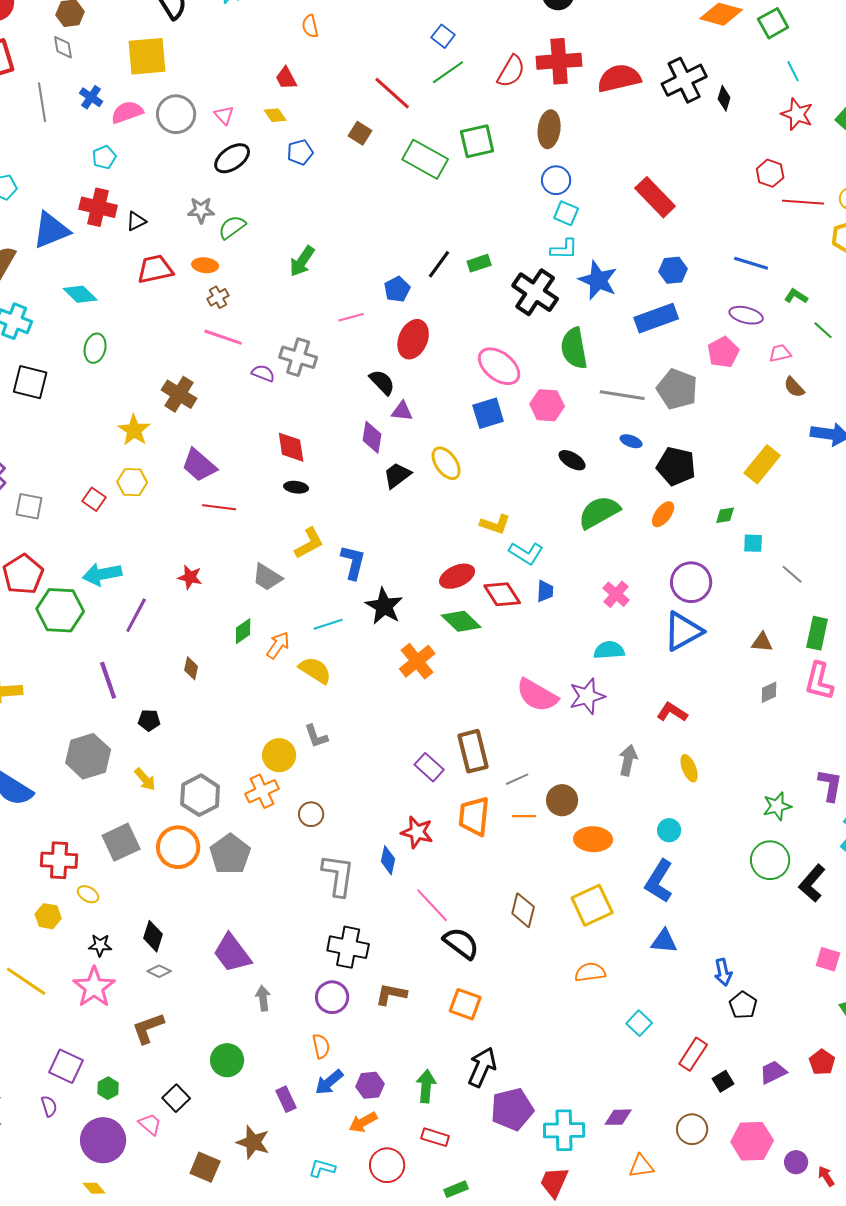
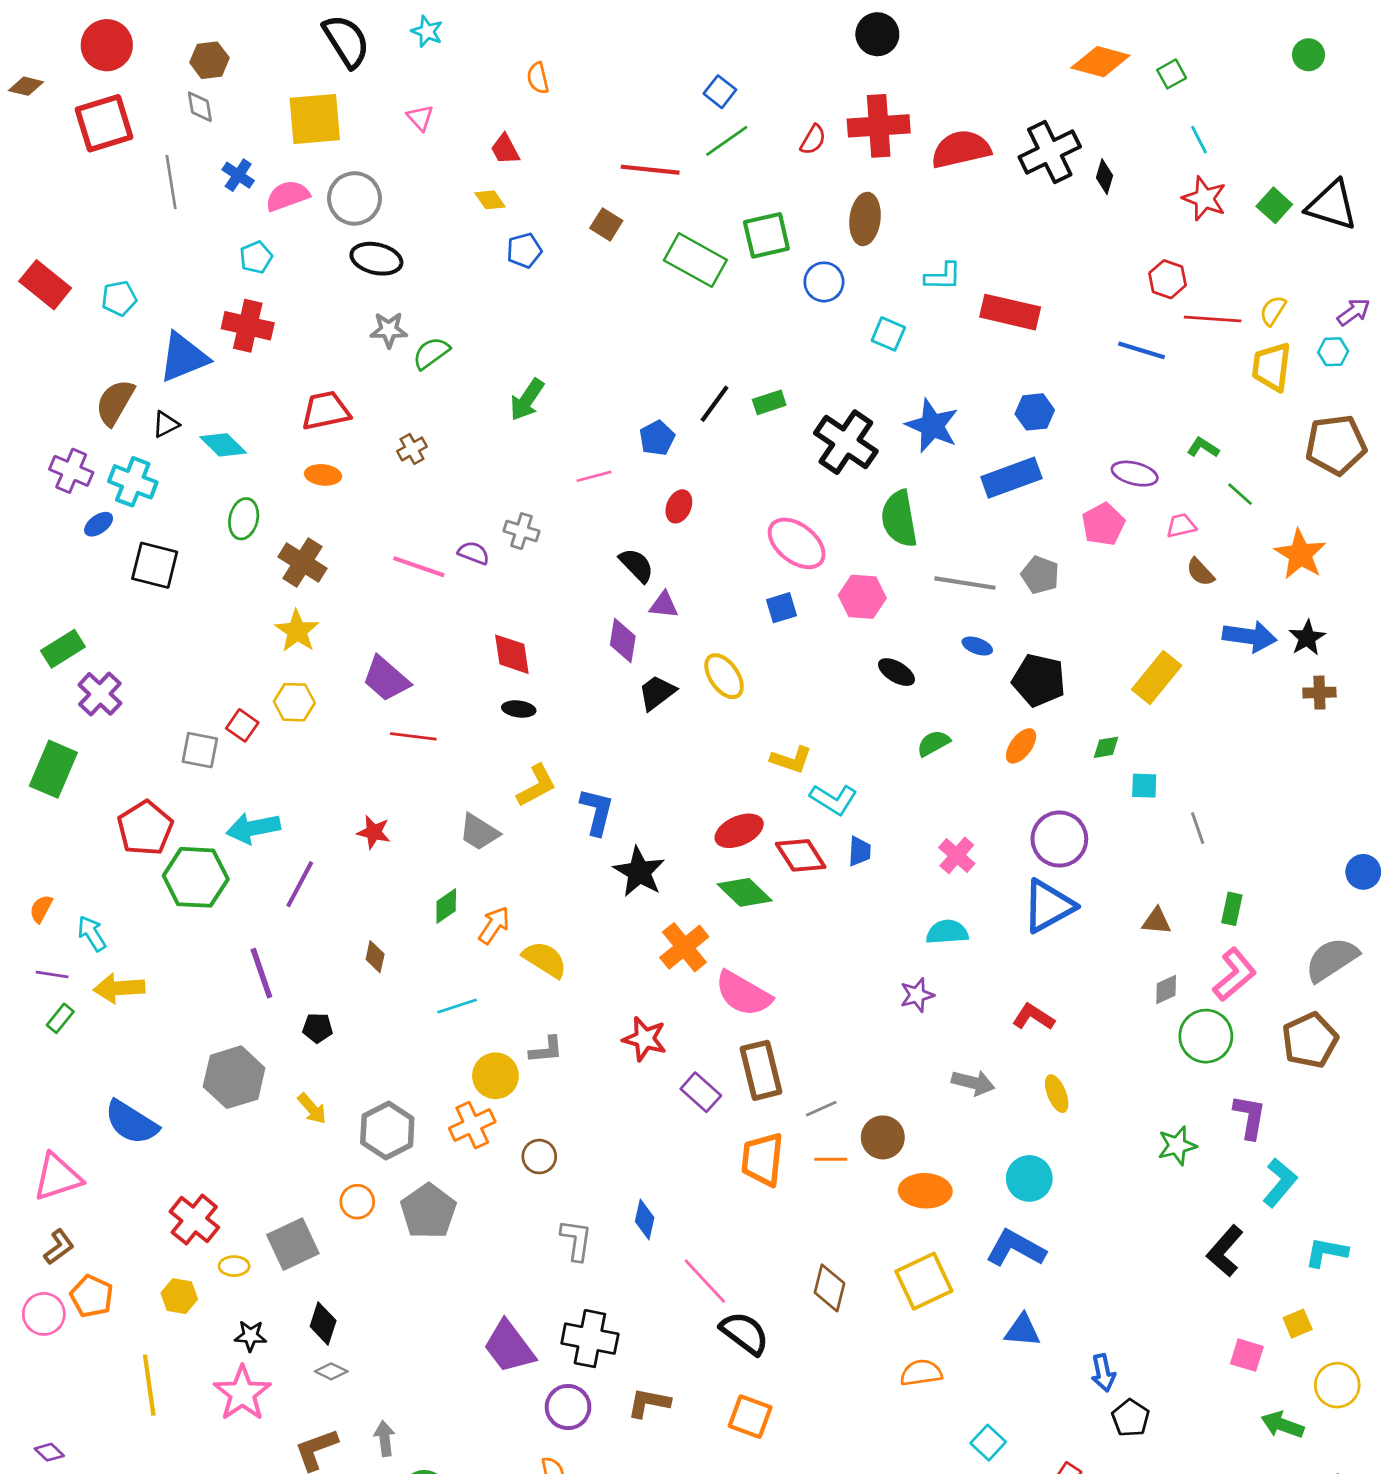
green square: (773, 23) -> (1172, 74), size x0.7
red semicircle: (511, 71) -> (813, 140), size x0.7
red line: (392, 93) -> (650, 170), turned -36
pink triangle: (224, 115) -> (420, 118), moved
black ellipse: (232, 158) -> (376, 259), moved, turned 48
blue circle: (556, 180) -> (824, 282), moved
red rectangle: (655, 197) -> (1010, 312), turned -33
black triangle: (136, 221) -> (166, 424), moved
cyan L-shape: (564, 249) -> (943, 276), moved
blue line: (751, 263) -> (1141, 350), moved
orange ellipse: (205, 265) -> (323, 475), moved
pink line: (223, 337) -> (419, 567), moved
red ellipse: (413, 339) -> (679, 506), size x0.6
gray cross: (298, 357) -> (521, 531), size x0.7
gray pentagon: (677, 389) -> (1040, 575), size x0.7
brown cross: (179, 394) -> (302, 563), moved
blue square: (488, 413) -> (782, 608), size x0.7
gray square: (29, 506) -> (200, 750), moved
green semicircle: (599, 512) -> (933, 743), size x0.6
gray line: (792, 574) -> (1198, 828), turned 30
cyan line: (328, 624) -> (457, 1006), moved
green rectangle: (817, 633) -> (1232, 909), size x0.7
pink L-shape: (819, 681) -> (1235, 975), turned -144
pink semicircle: (537, 695) -> (743, 994), moved
purple star: (587, 696) -> (917, 995), size x0.7
gray L-shape: (316, 736) -> (546, 1050), turned -76
gray arrow: (628, 760) -> (973, 1083), turned 92
cyan circle: (669, 830) -> (1029, 1178), size x1.4
red star: (417, 832) -> (645, 1039), moved
gray square: (121, 842) -> (293, 1244), moved
orange circle: (178, 847) -> (357, 1202), size x0.6
red cross: (59, 860) -> (194, 1220), turned 36
green circle: (770, 860) -> (1206, 1036), moved
gray L-shape: (338, 875) -> (576, 1240), size x0.7
blue L-shape: (659, 881) -> (1016, 1248), turned 87
yellow ellipse: (88, 894) -> (234, 1266), turned -30
purple trapezoid: (232, 953) -> (509, 1347), moved
yellow line: (26, 981) -> (149, 1385), turned 48
gray arrow: (263, 998) -> (385, 1438), moved

